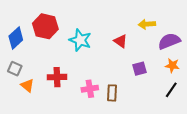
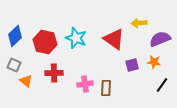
red hexagon: (45, 26) -> (45, 42), moved
red triangle: (120, 41) -> (114, 39), size x1.6
orange star: (172, 65) -> (154, 62), moved

